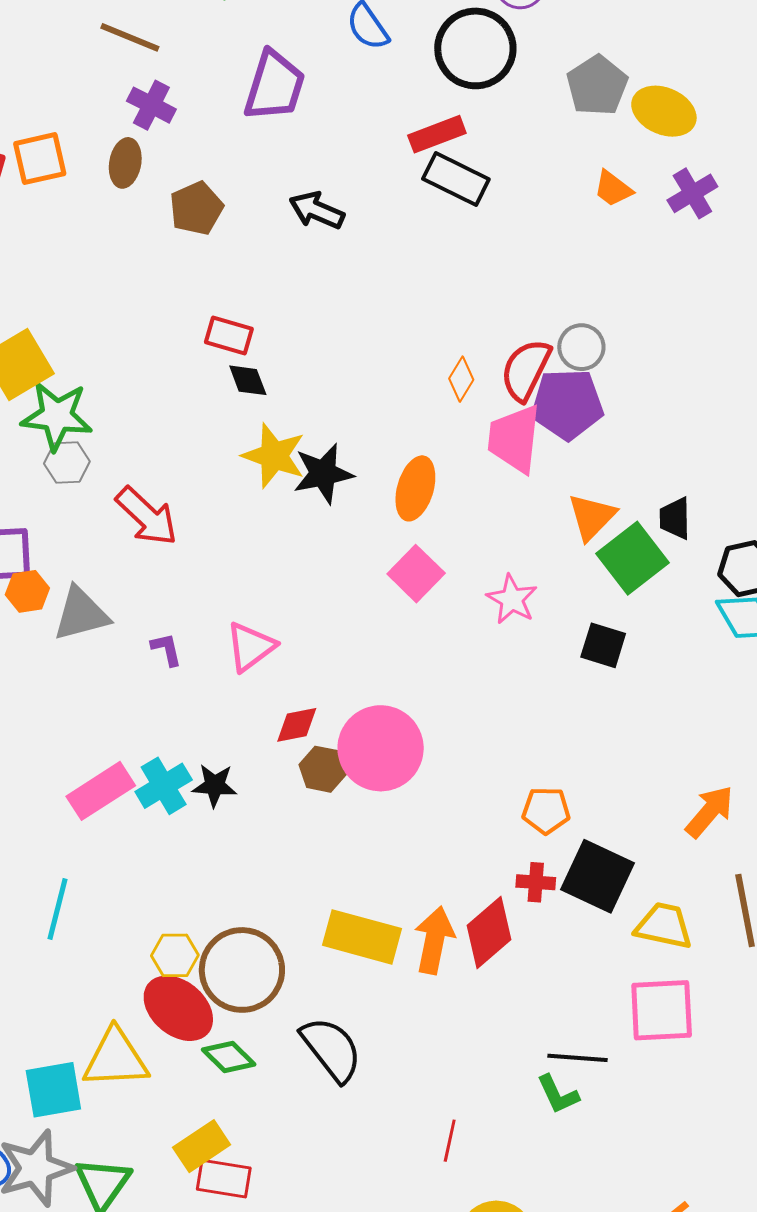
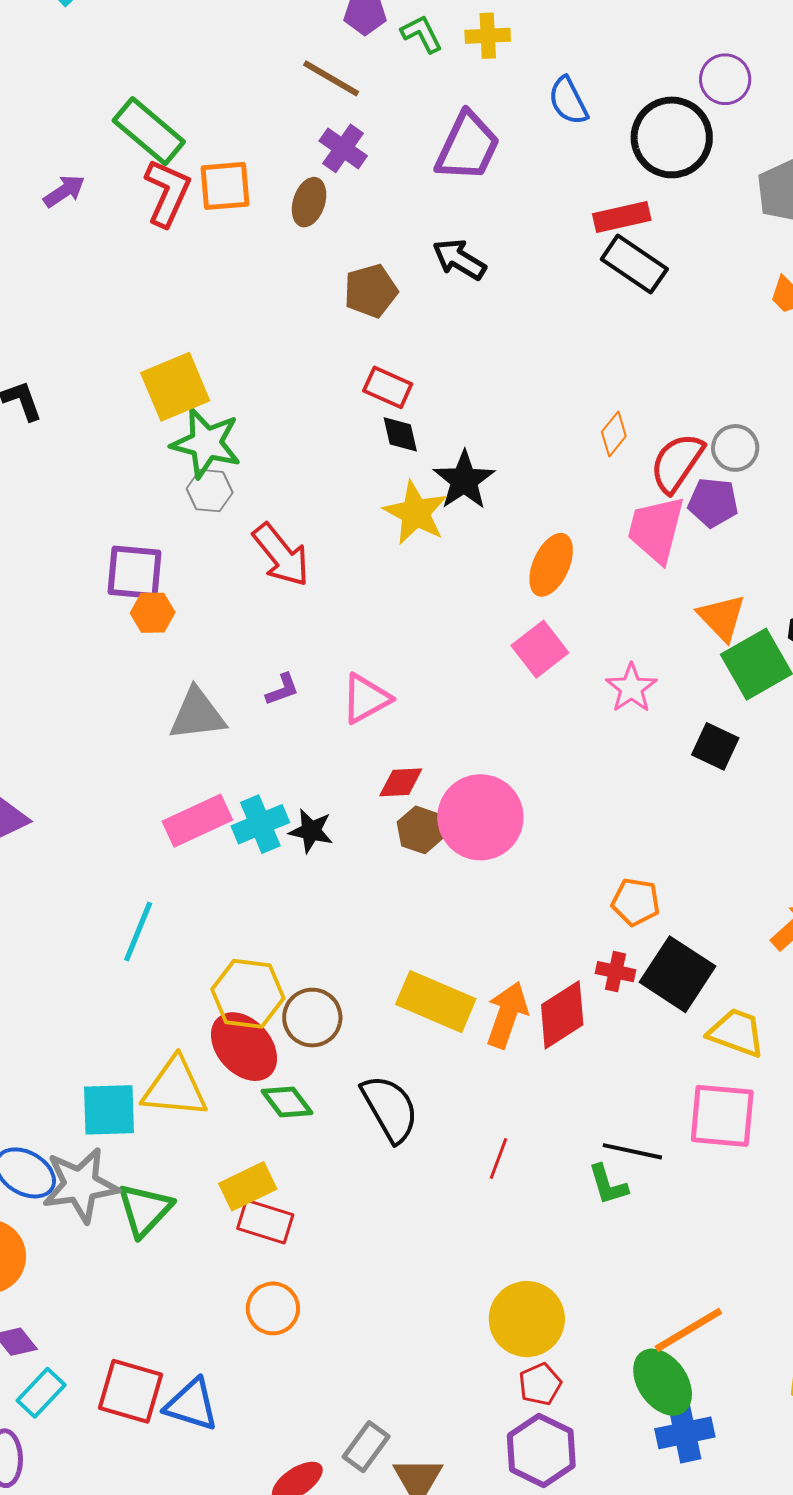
brown pentagon: (196, 208) -> (371, 291), moved
black arrow: (317, 210) -> (459, 259), moved
orange diamond: (461, 379) -> (614, 434), moved
purple pentagon: (567, 404) -> (713, 503), size x0.7
black star: (323, 474) -> (464, 480), moved, turned -30
orange triangle: (592, 517) -> (722, 617), turned -36
gray triangle: (81, 614) -> (197, 714), moved
purple L-shape: (167, 649) -> (282, 689), turned 75
yellow hexagon: (175, 955) -> (248, 994), size x1.5
brown circle: (242, 970) -> (312, 1018), size x0.7
red line: (450, 1141) -> (498, 1159), moved

